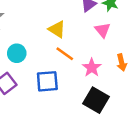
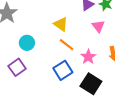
blue square: (47, 81) -> (63, 70), moved, turned -30

